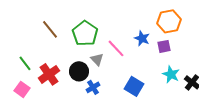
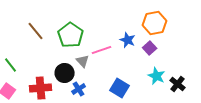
purple square: (164, 46) -> (150, 48), turned -32
pink line: (116, 48) -> (102, 50), turned -66
red cross: (49, 74) -> (41, 88), moved, turned 30

